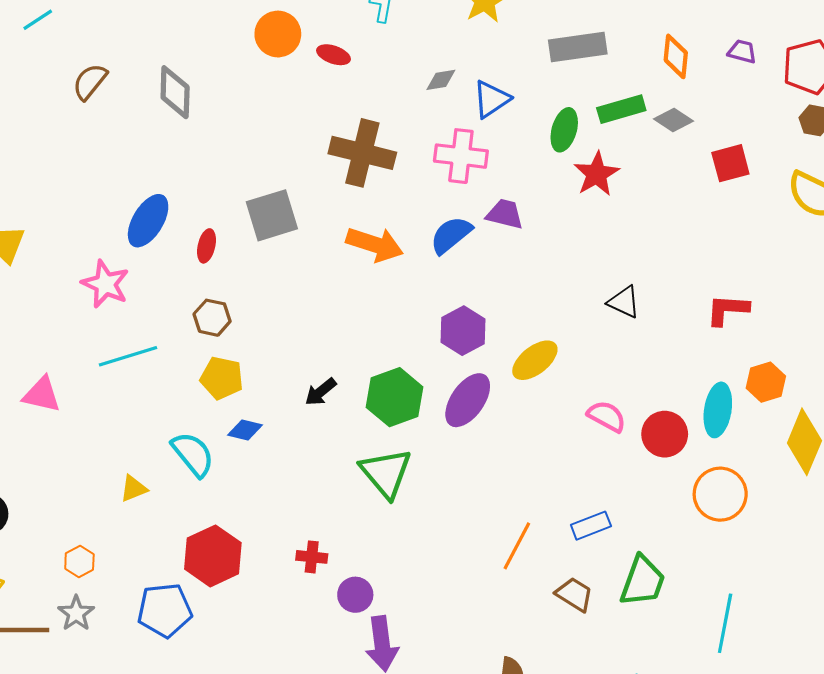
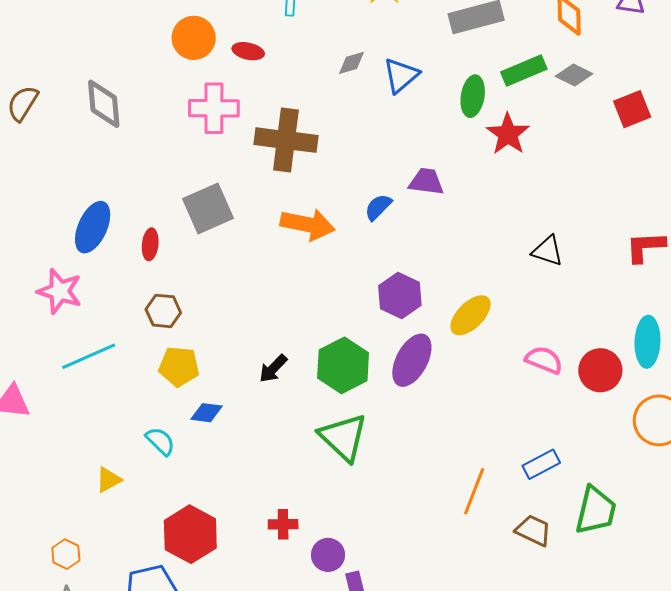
pink cross: (461, 156) -> (214, 108), moved
blue semicircle: (451, 235) -> (378, 207), size x0.7
cyan semicircle: (193, 454) -> (160, 441), size x0.7

